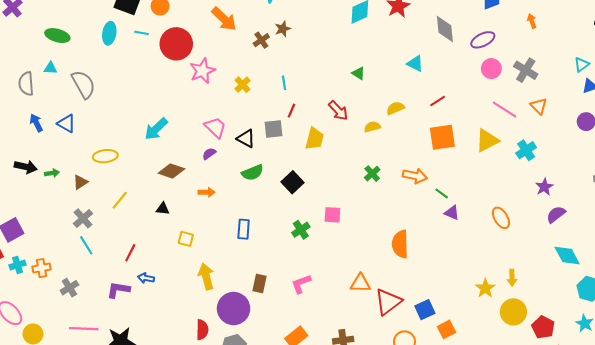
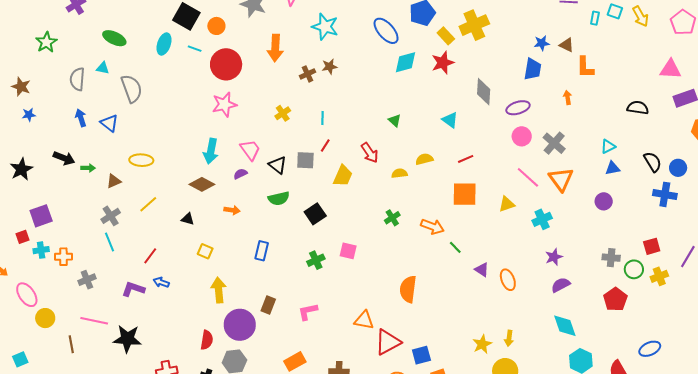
orange arrow: (224, 19) -> (275, 48), turned 40
pink star: (202, 71) -> (224, 104), moved
orange triangle: (539, 106) -> (561, 179), size x1.5
cyan arrow: (156, 129) -> (211, 151), moved, turned -45
yellow triangle: (487, 140) -> (507, 204), size x0.7
purple triangle: (452, 213) -> (482, 270), moved

